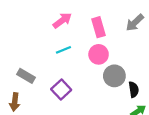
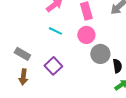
cyan line: (63, 50) -> (55, 31), turned 48
brown arrow: (15, 102) -> (23, 77), moved

